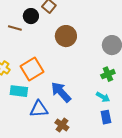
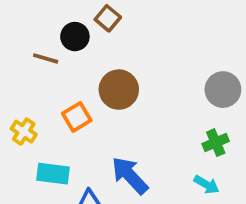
brown circle: (66, 36) -> (119, 90), moved
orange square: (32, 69) -> (77, 117), moved, size x0.7

